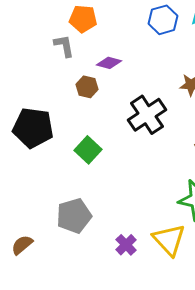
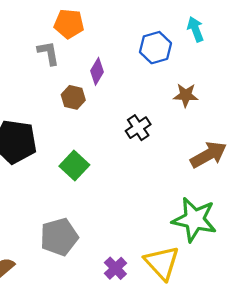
blue hexagon: (163, 20) -> (155, 48), moved
purple diamond: (109, 63) -> (97, 71), turned -75
black cross: (147, 115) -> (138, 128), size x0.6

